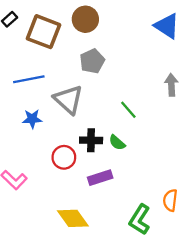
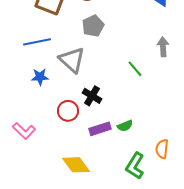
green line: (128, 110) -> (135, 69), moved
black cross: (91, 140) -> (92, 96), turned 30
green semicircle: (117, 143) -> (125, 126), moved, turned -63

